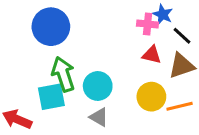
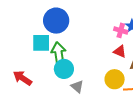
cyan circle: (98, 86) -> (64, 69), moved
cyan square: (51, 97) -> (41, 43), moved

